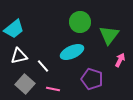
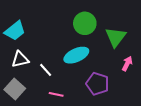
gray square: (25, 84) -> (15, 89), moved

